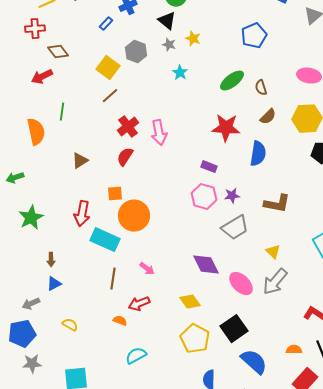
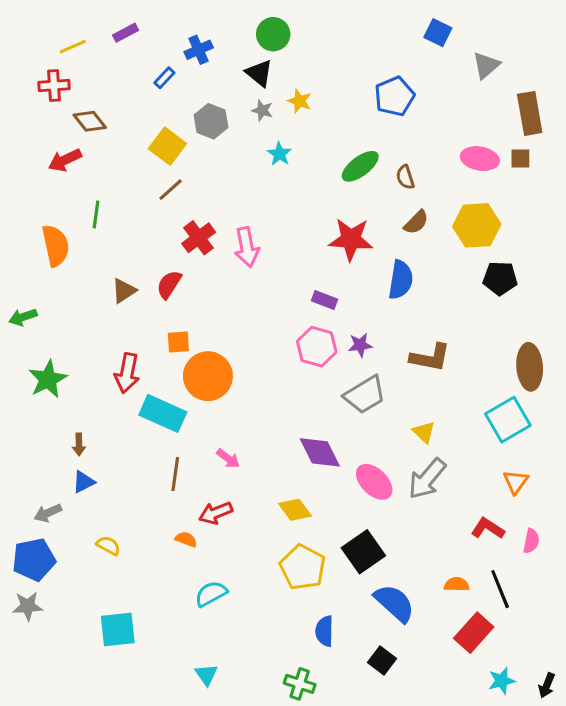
red semicircle: (125, 157) -> (169, 284), moved
gray star: (32, 364) -> (28, 606), moved

